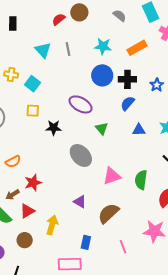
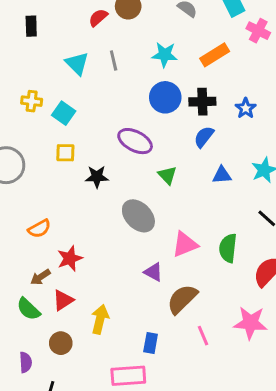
purple triangle: (80, 202) -> (153, 272), moved
pink line: (123, 247) -> (203, 336), moved

